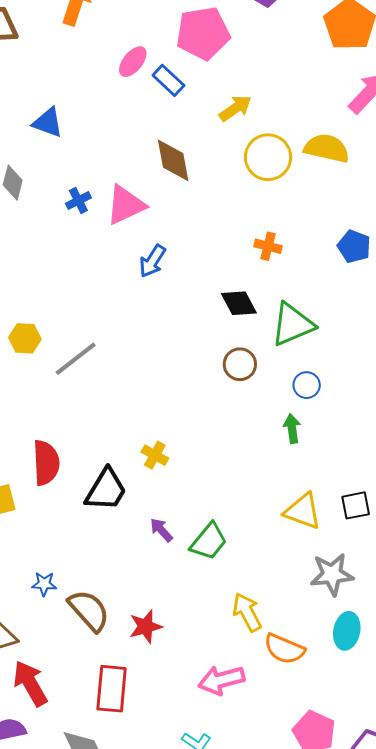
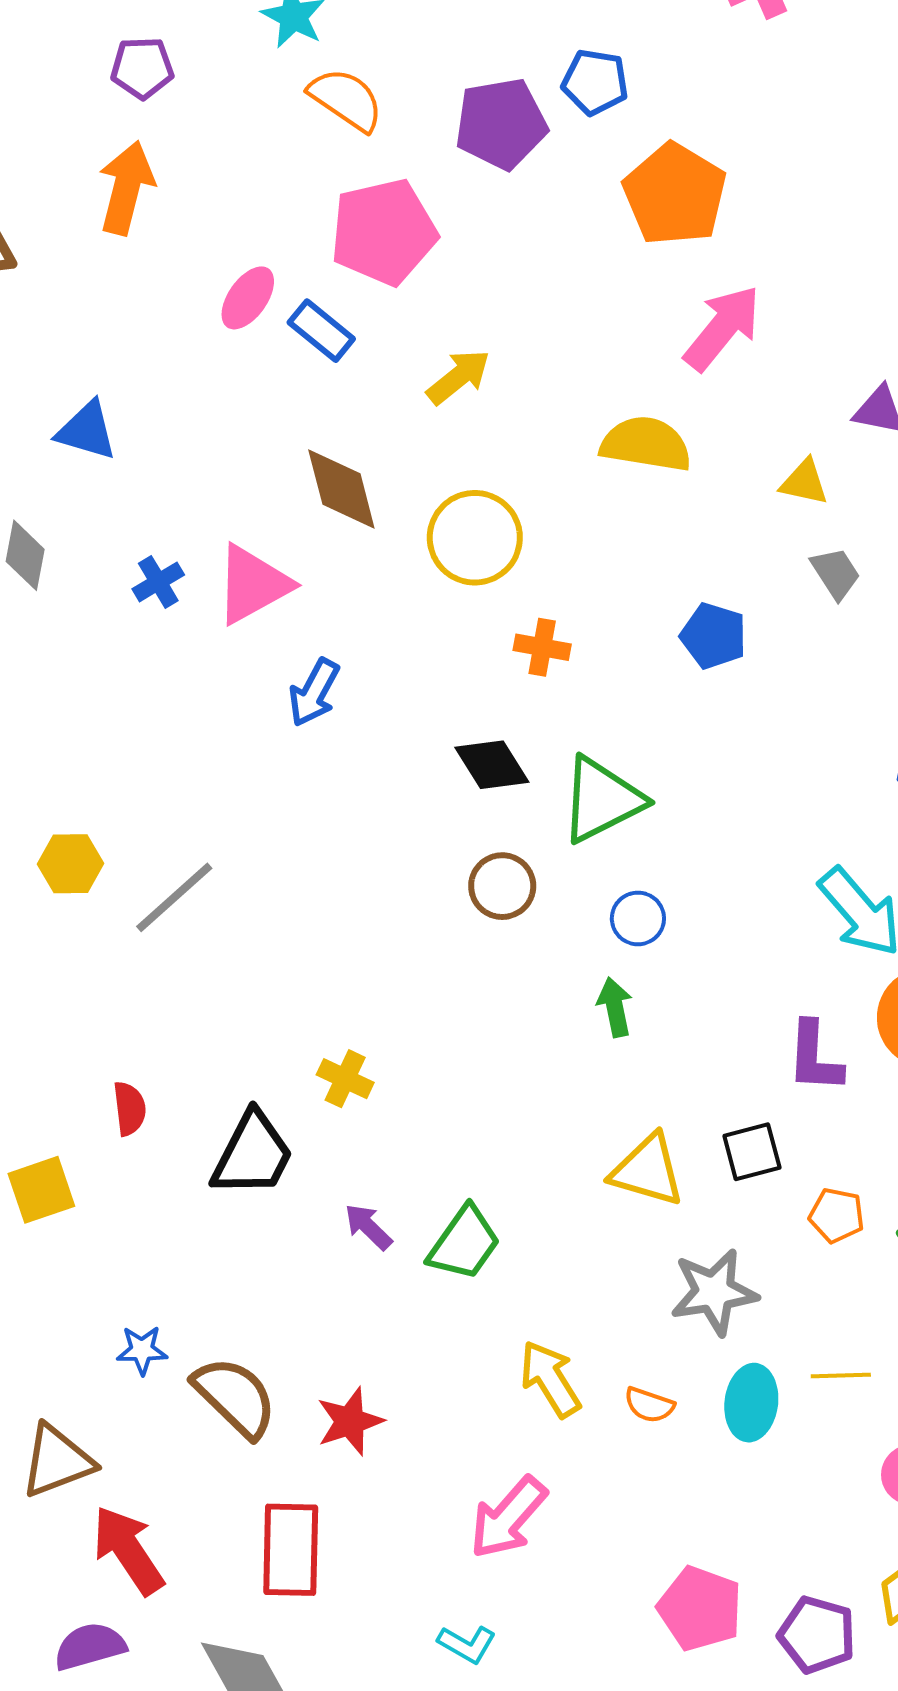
yellow circle: (268, 157) -> (475, 538), moved
red semicircle: (46, 463) -> (129, 1109), size x0.6
orange semicircle: (284, 649) -> (649, 1405), moved, size x0.6
pink arrow: (221, 680) -> (508, 1518), turned -30

